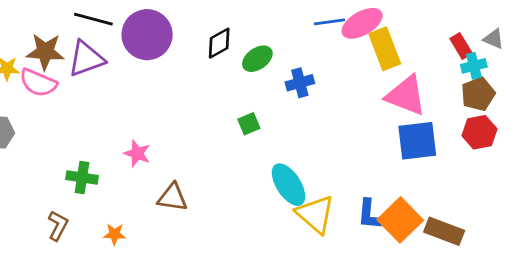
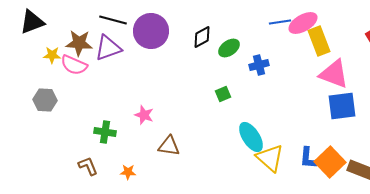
brown L-shape: (58, 226) -> (88, 166), turned -50

